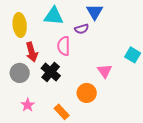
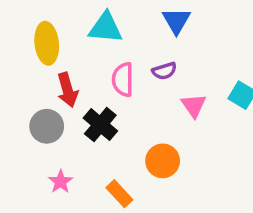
purple semicircle: (82, 29) -> (164, 71), moved
pink triangle: (105, 71) -> (194, 106), moved

